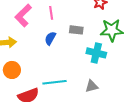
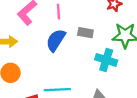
blue semicircle: (50, 38) -> (56, 40), size x1.5

